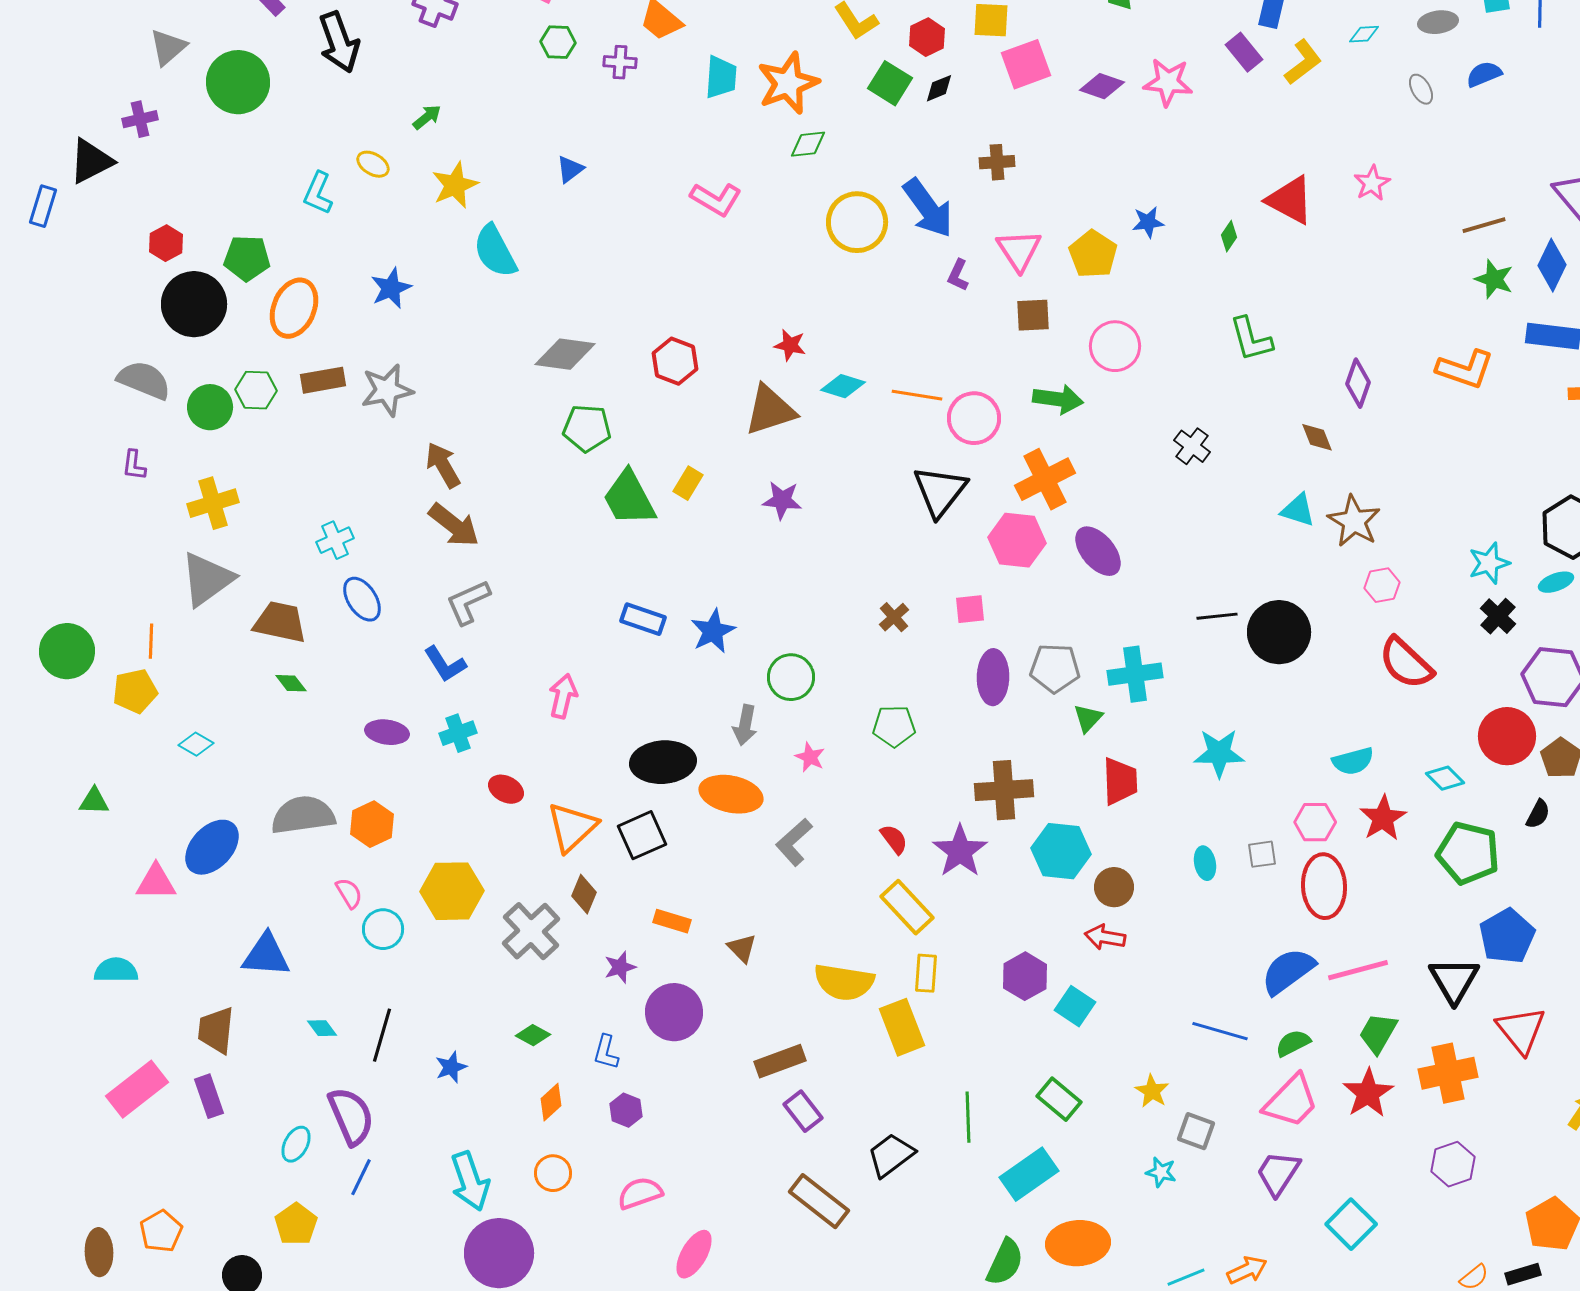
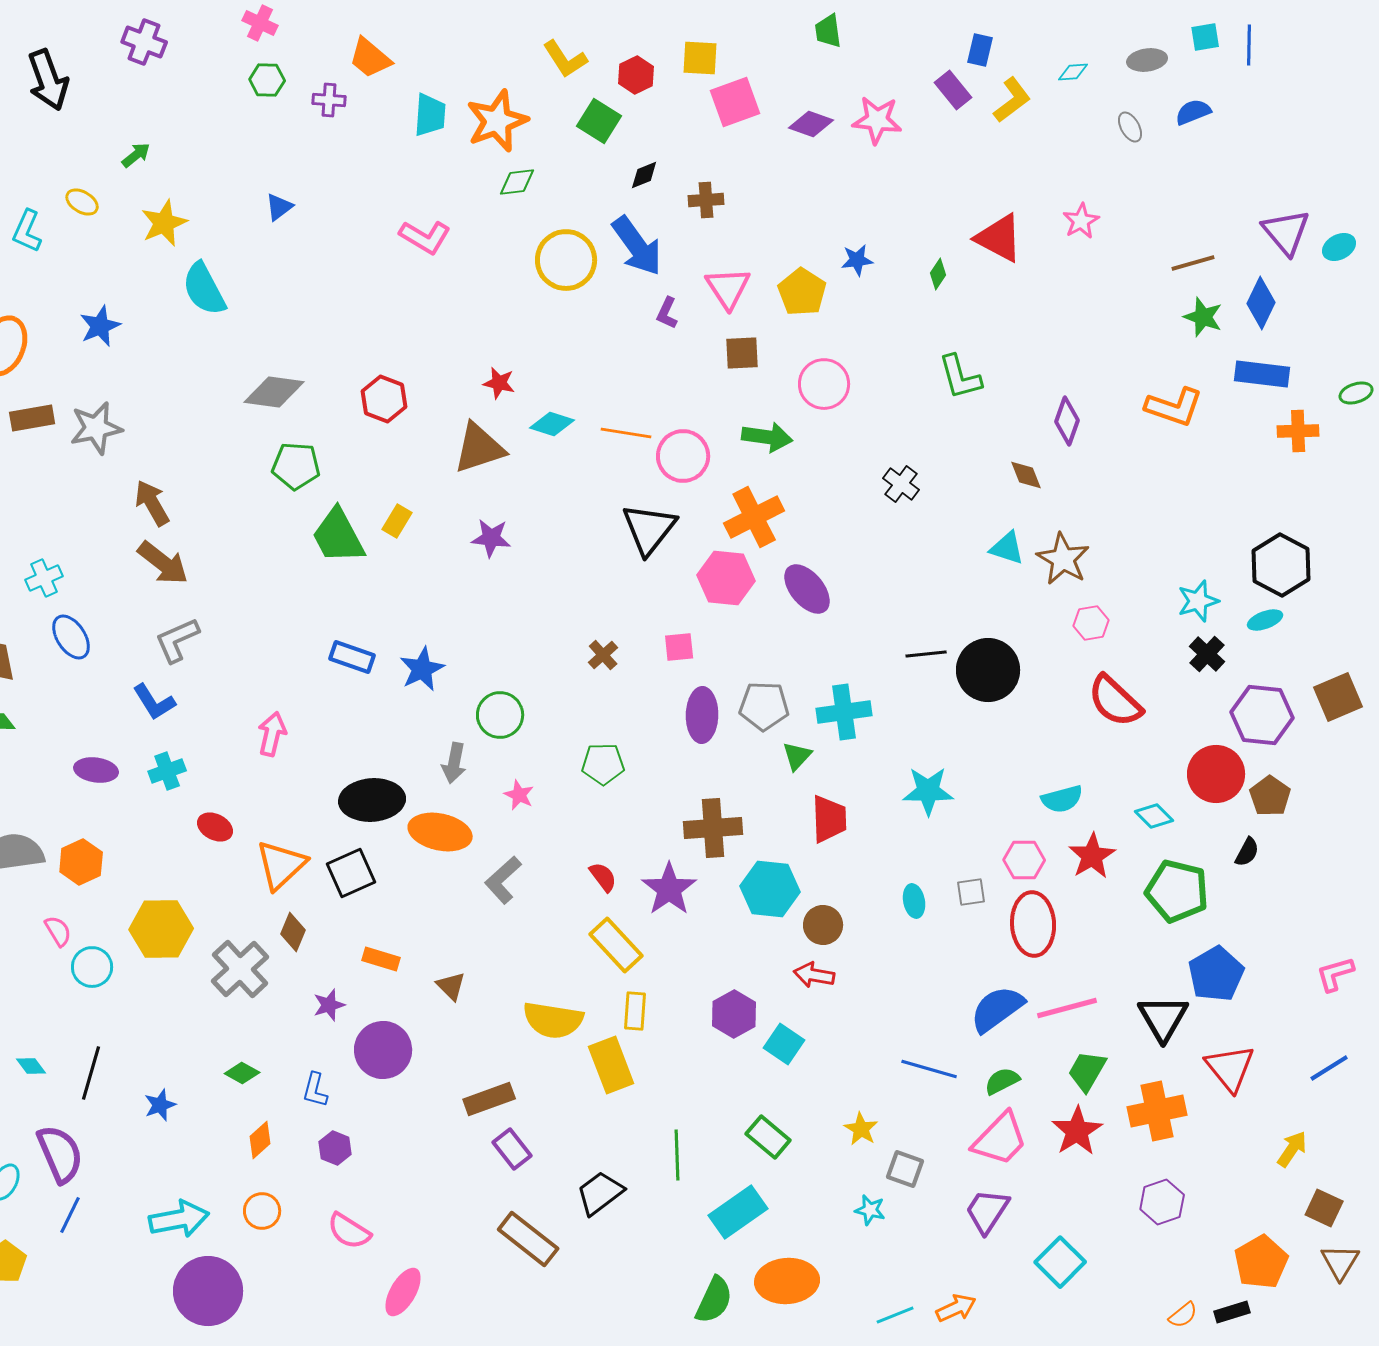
black diamond: (939, 88) -> (644, 175), moved
cyan arrow: (470, 1181) -> (179, 1219), turned -82
pink semicircle: (640, 1193) -> (349, 1231), turned -129

